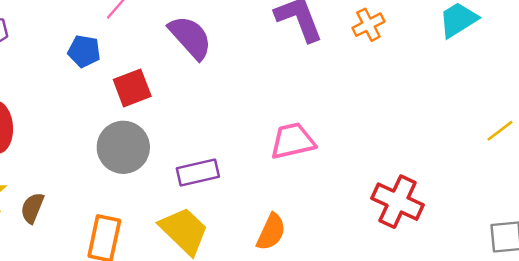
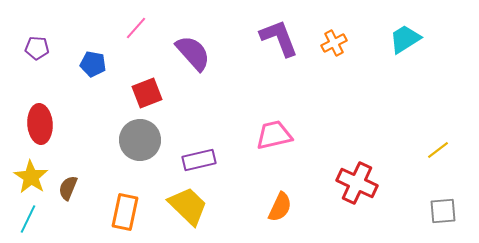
blue pentagon: (84, 51) -> (93, 64), moved
yellow line: (500, 131) -> (438, 150), moved
orange semicircle: (271, 232) -> (280, 207), moved

